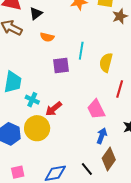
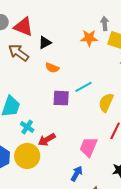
cyan line: (81, 51) -> (83, 87), turned 42
pink trapezoid: (96, 109) -> (89, 147), turned 40
blue arrow: (102, 136) -> (77, 174), moved

